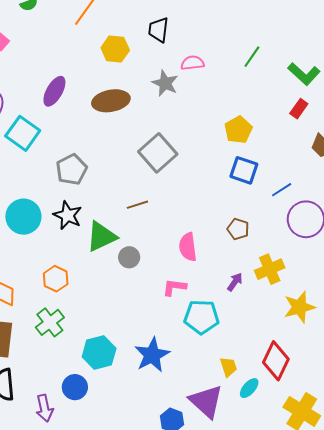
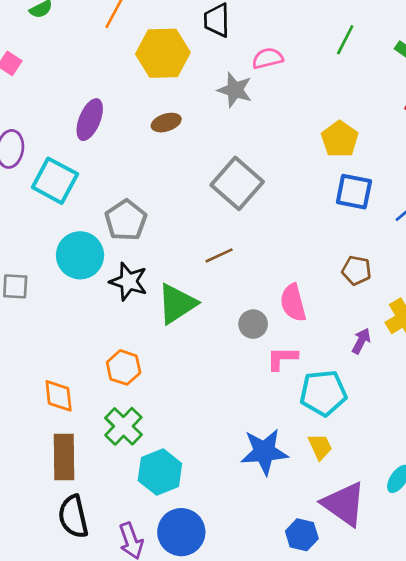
yellow hexagon: (115, 49) -> (163, 53), size x1.4
brown ellipse: (111, 101) -> (166, 123), size x0.6
cyan circle: (23, 217) -> (80, 255), moved
gray circle: (129, 257) -> (253, 324), moved
cyan hexagon: (99, 353) -> (160, 472), moved
blue star: (152, 355) -> (264, 452), turned 30
yellow trapezoid: (228, 367) -> (320, 447), moved
blue circle: (75, 387) -> (181, 532), moved, size x1.4

